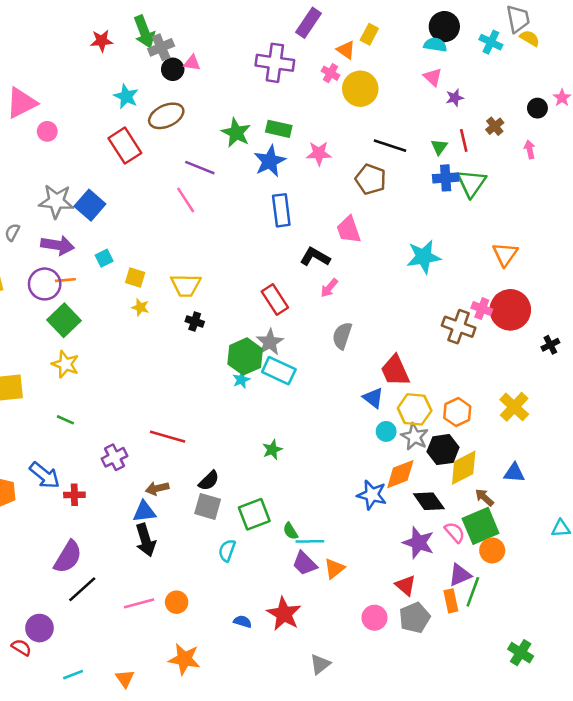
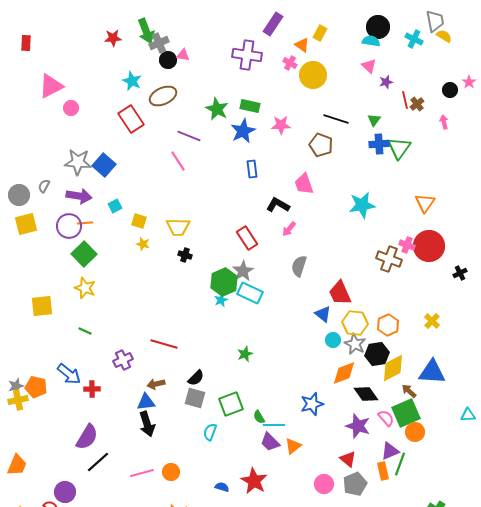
red line: (464, 140) -> (405, 100), moved
blue rectangle: (281, 210) -> (252, 169), size x0.7
yellow cross: (514, 407) -> (432, 321), size x0.7
blue triangle: (514, 473) -> (432, 372), size x1.6
blue star: (372, 495) -> (312, 404), moved, turned -30

